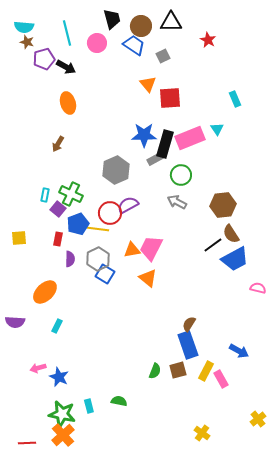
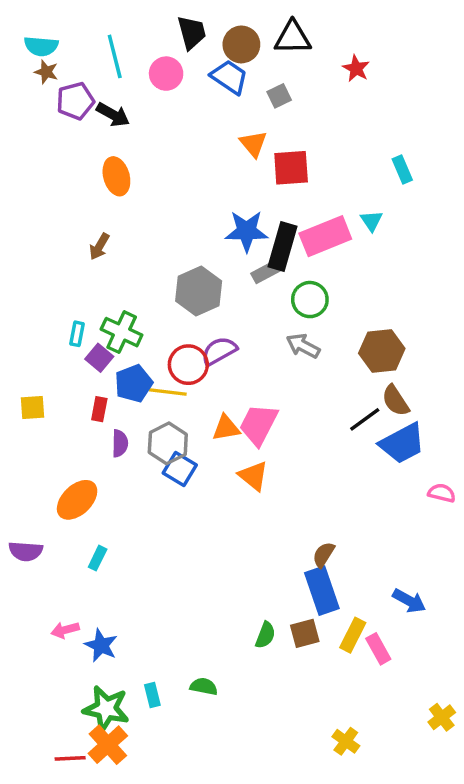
red line: (27, 443) -> (70, 758), moved

